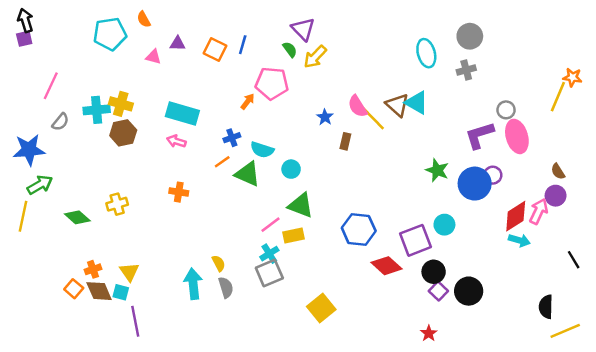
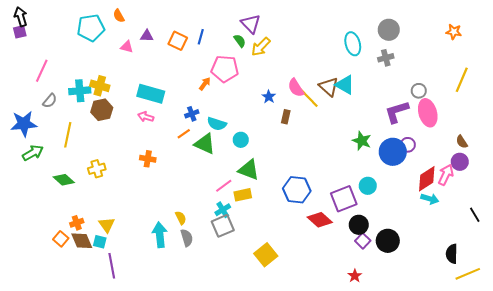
orange star: (572, 77) -> (454, 32), moved
yellow line: (23, 216) -> (68, 135), moved

